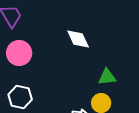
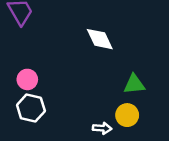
pink circle: (19, 53) -> (27, 79), moved, size x0.7

